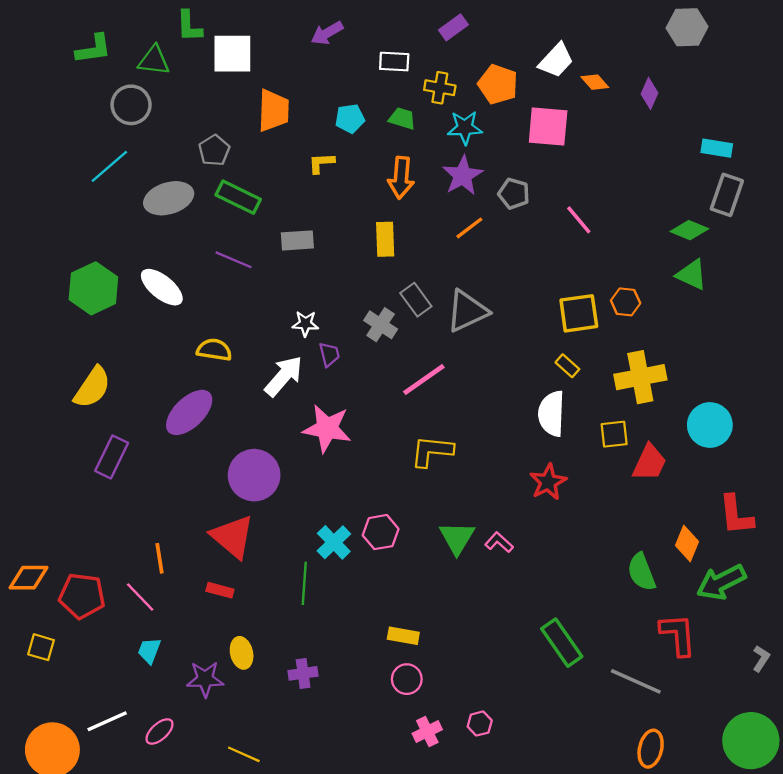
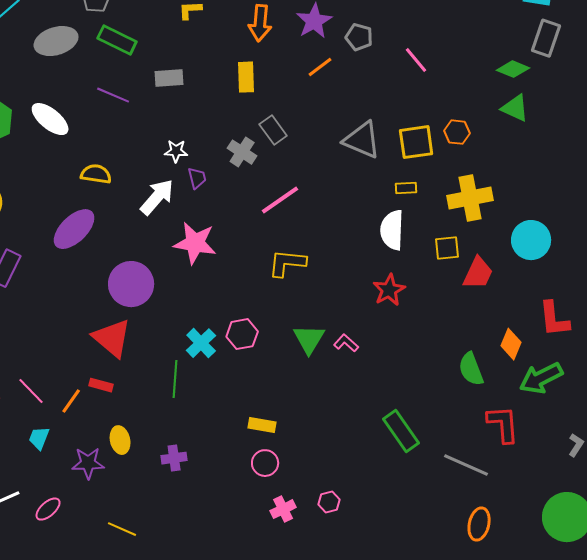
gray triangle: (467, 311) -> (362, 140), moved, turned 48
yellow rectangle: (567, 366) -> (406, 188), turned -45
orange line: (160, 558) -> (71, 401), moved, turned 44

